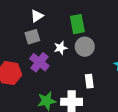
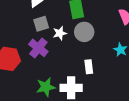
gray square: (32, 37) -> (41, 24), moved

